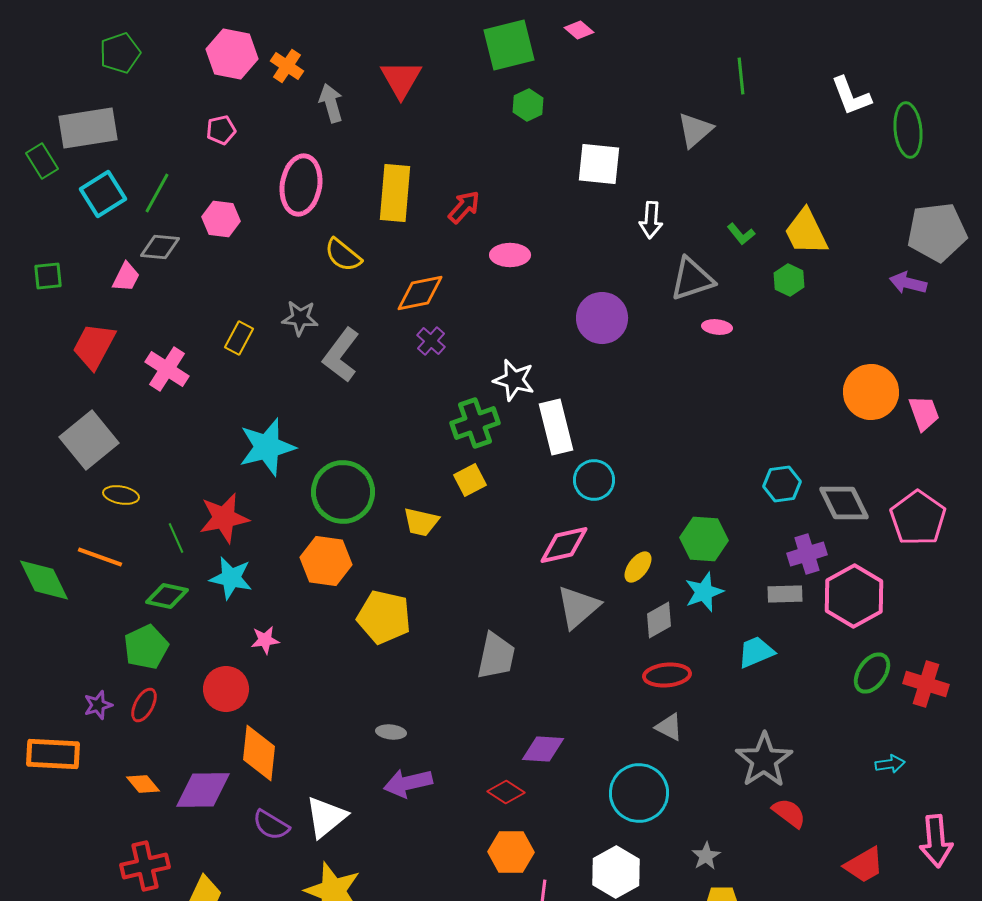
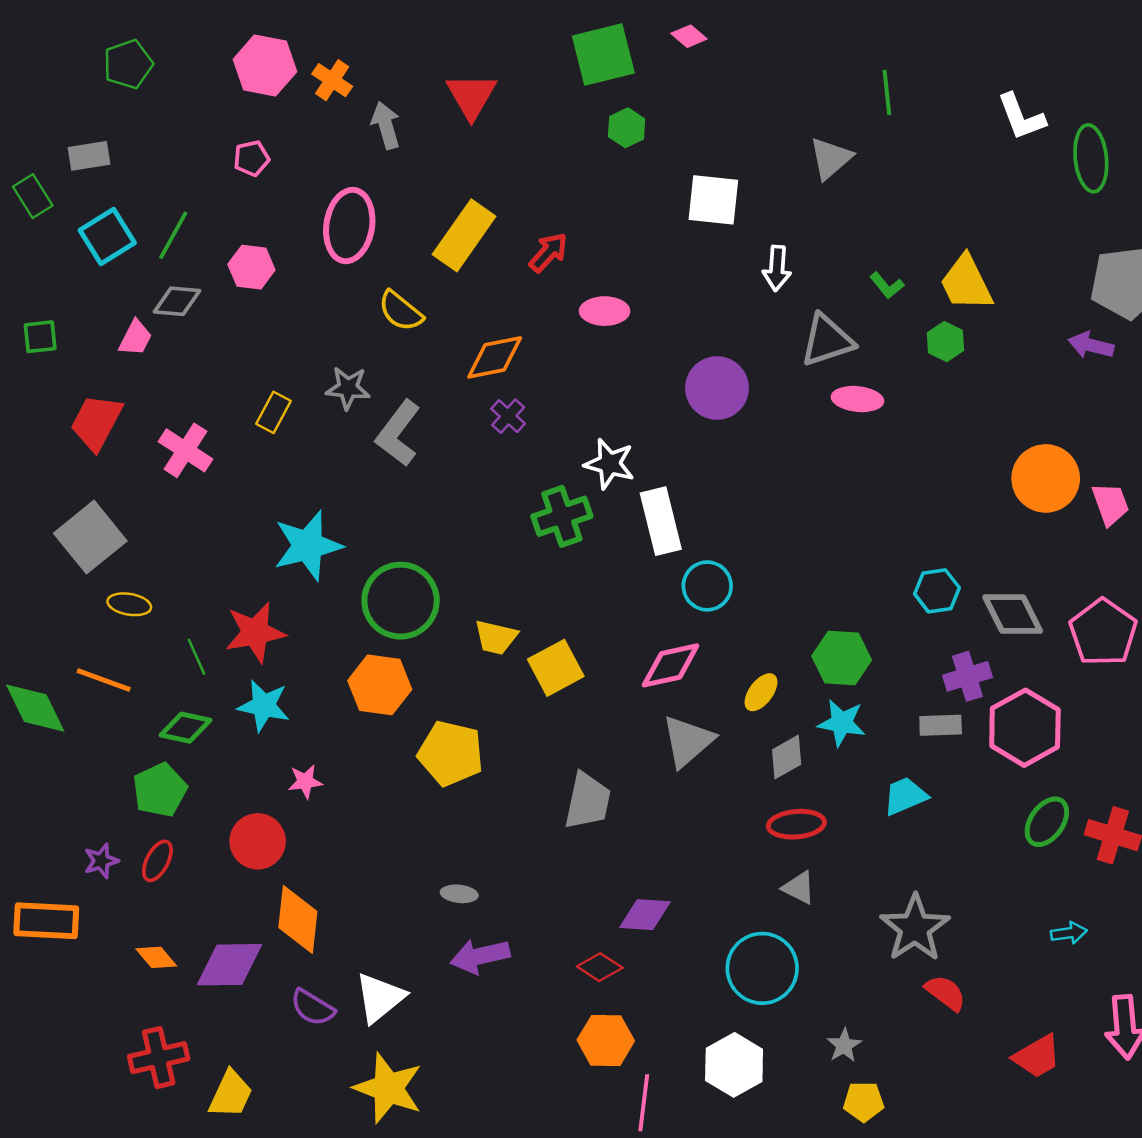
gray rectangle: (88, 128) -> (89, 156), size x0.6
yellow rectangle: (395, 193) -> (464, 235), turned 30
pink ellipse: (717, 327) -> (857, 399), size x1.4
yellow square: (470, 480) -> (556, 668), moved, size x1.4
cyan star: (704, 592) -> (842, 723), turned 30

